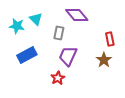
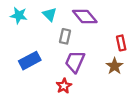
cyan triangle: (36, 19) -> (50, 14), moved
cyan star: (17, 26) -> (19, 15), moved

